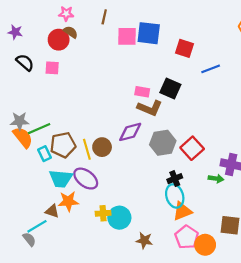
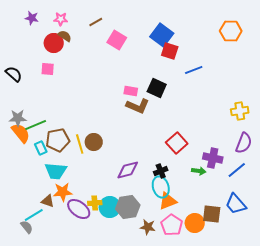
brown line: (104, 17) -> (96, 22), turned 48
purple star: (15, 32) -> (32, 18), moved
blue square: (149, 33) -> (162, 35), moved, turned 30
pink square: (127, 36) -> (117, 40), turned 30
black semicircle: (25, 62) -> (14, 74), moved
purple diamond: (130, 132) -> (128, 170), moved
gray hexagon: (163, 143) -> (128, 207), moved
purple ellipse: (86, 179) -> (79, 209), moved
brown star: (144, 240) -> (148, 227), moved
orange circle: (205, 245) -> (195, 223), moved

